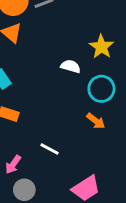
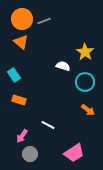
orange arrow: (96, 121) -> (88, 110), moved

